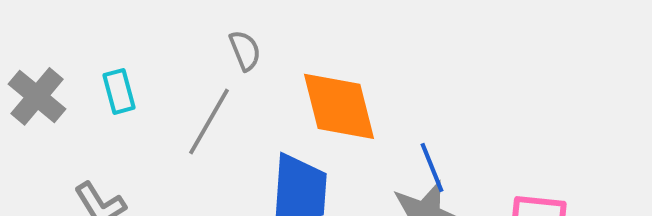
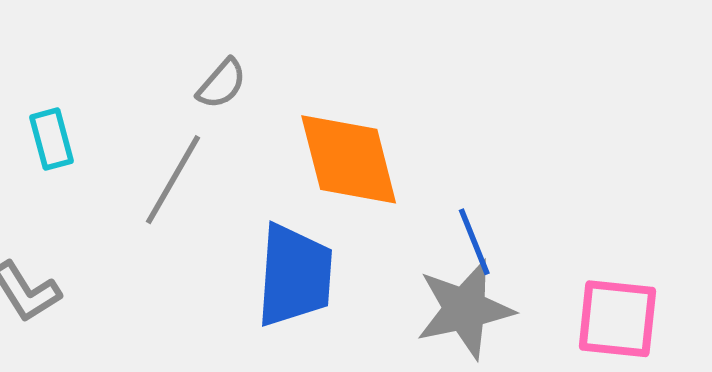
gray semicircle: (245, 50) -> (222, 84), turned 63

